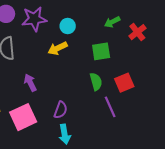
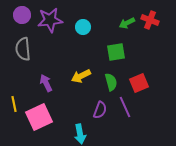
red cross: (137, 32) -> (150, 20), moved, turned -30
yellow arrow: (58, 48) -> (81, 76), moved
purple semicircle: (61, 110) -> (100, 110), moved

